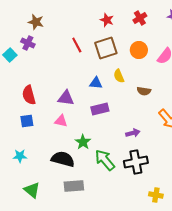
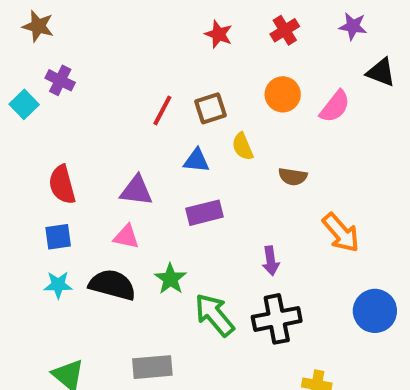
brown star: (36, 22) -> (38, 26), moved
red line: (77, 45) -> (162, 110), moved, turned 56
brown square: (106, 48) -> (211, 108), moved, size x0.7
purple arrow: (133, 133) -> (271, 261), turned 96
cyan star: (20, 156) -> (58, 285), moved
black semicircle: (63, 159) -> (112, 285), moved

